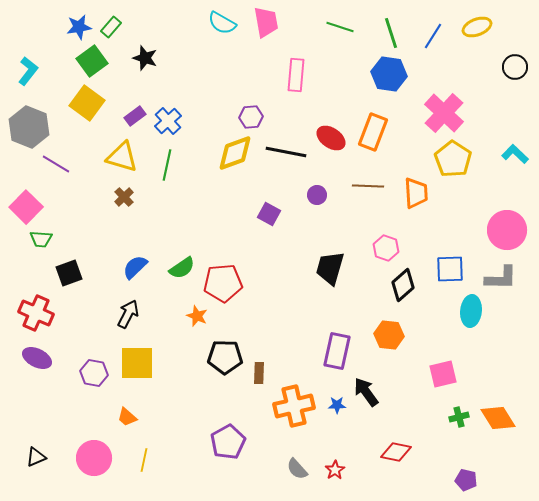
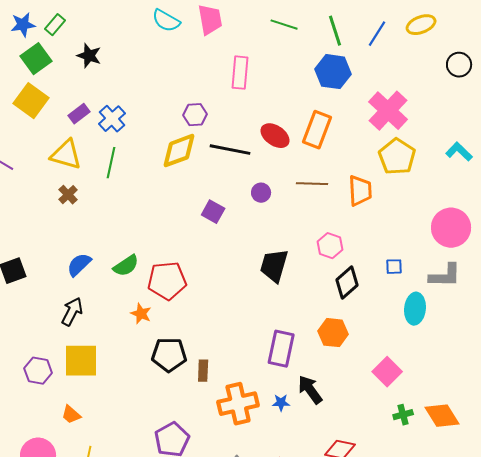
blue square: (450, 269) -> (394, 267), size x0.6
pink square: (443, 374) -> (387, 372), turned -32

